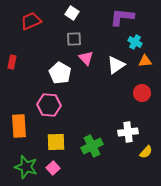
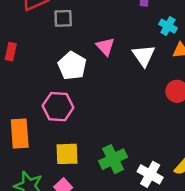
gray square: (74, 39) -> (63, 18), moved
white triangle: (116, 65) -> (144, 56), turned -30
white cross: (128, 132) -> (150, 174), moved, turned 36

